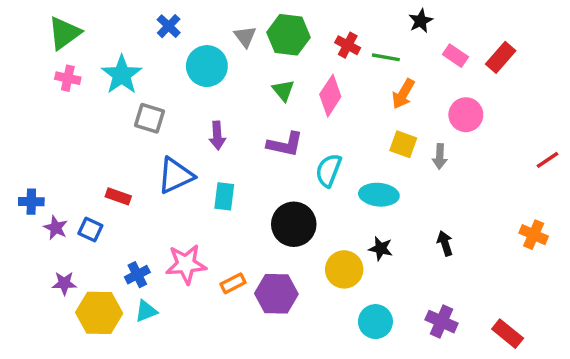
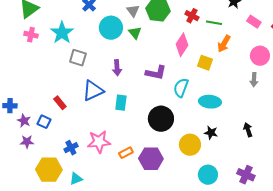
green triangle: (283, 90) -> (135, 33), moved
yellow square: (403, 144) -> (205, 63), moved
gray arrow: (440, 156) -> (254, 80), moved
red rectangle: (118, 196) -> (60, 103), turned 32
purple star: (64, 283) -> (27, 142), moved
cyan triangle: (146, 311) -> (76, 179), moved

